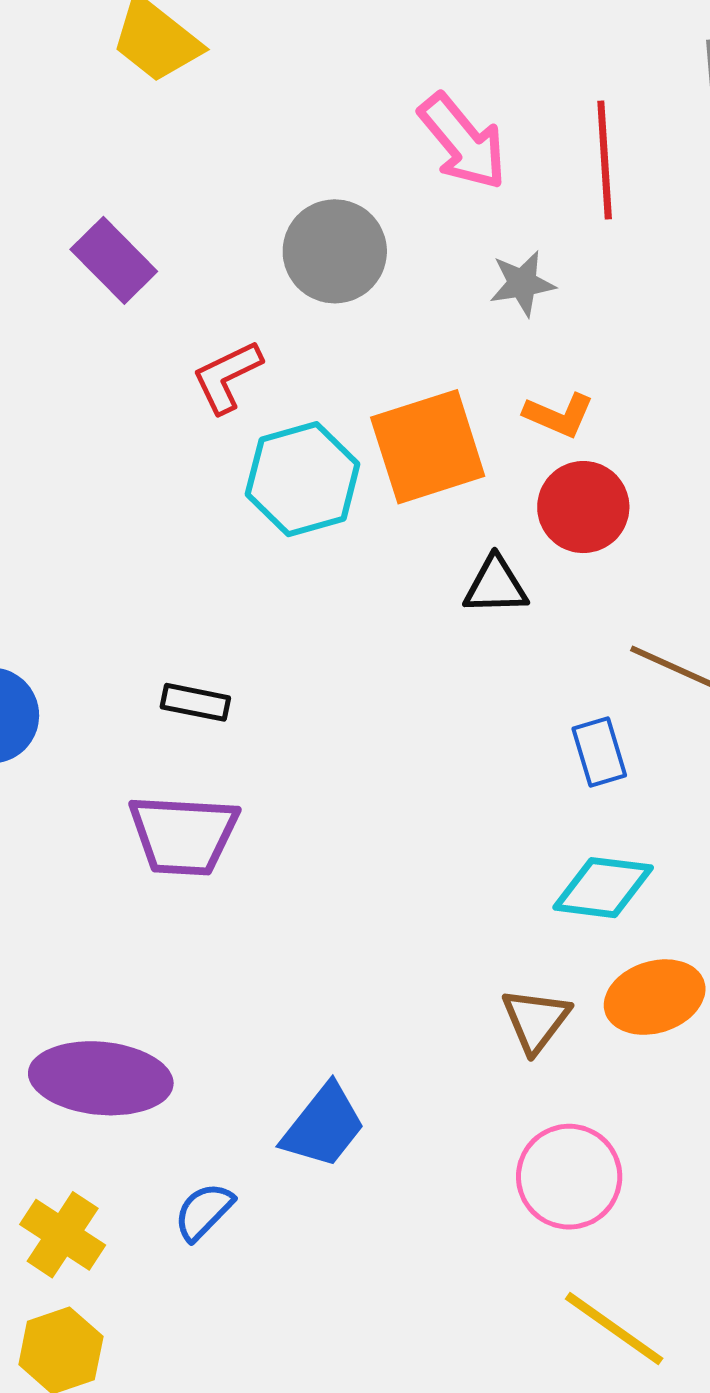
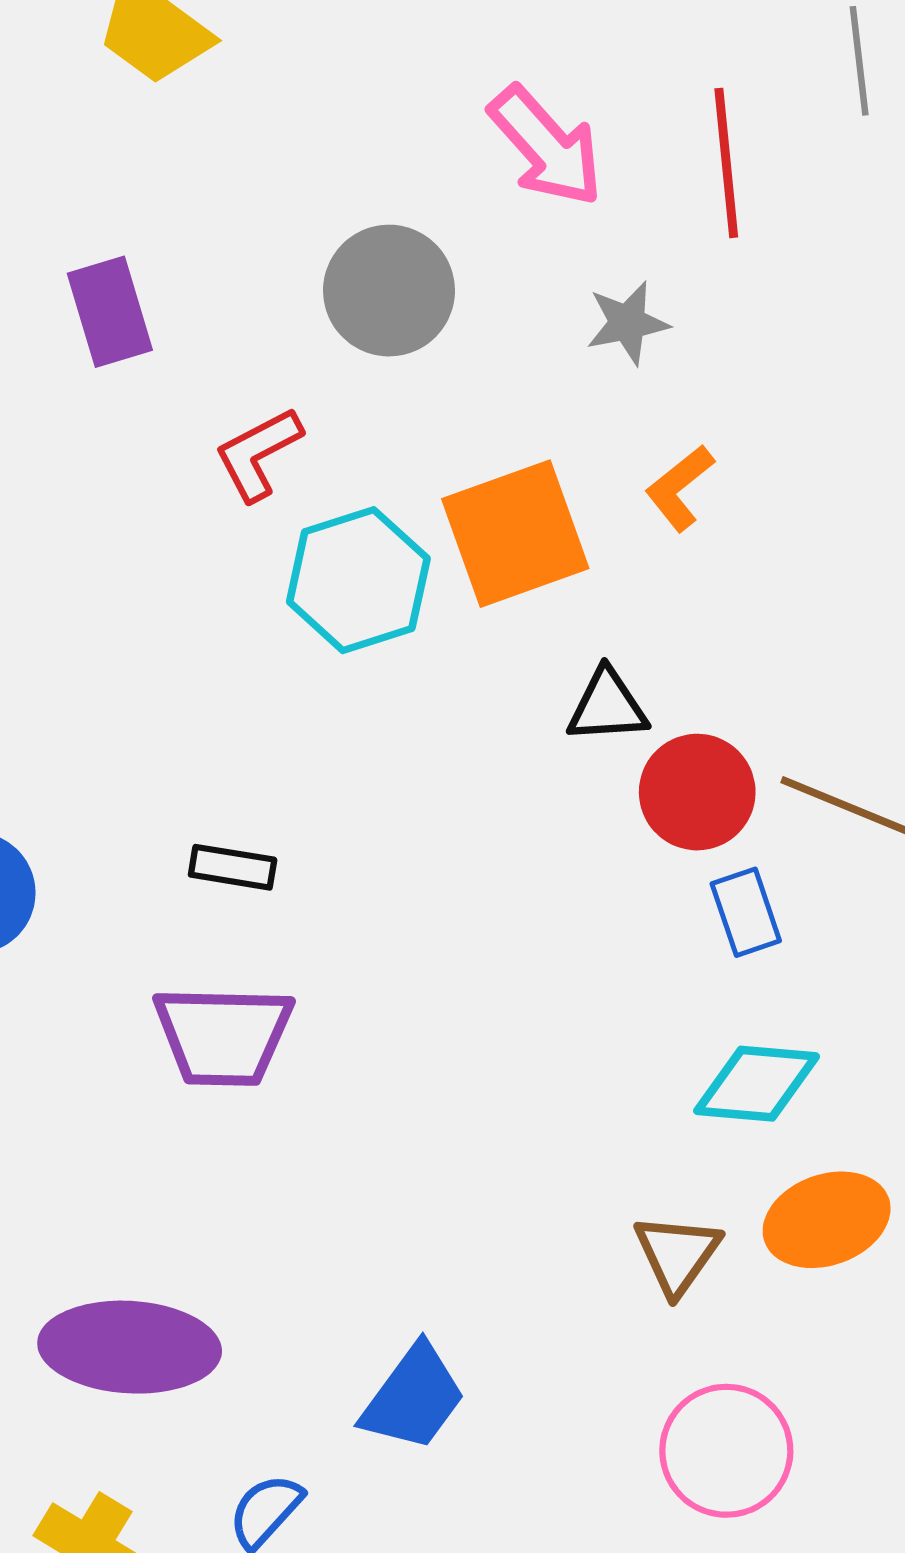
purple rectangle: (114, 260) -> (110, 312), turned 30
orange L-shape: (559, 415) -> (680, 488), turned 120
red circle: (583, 507) -> (697, 792), moved

